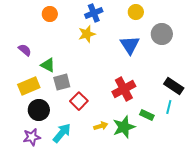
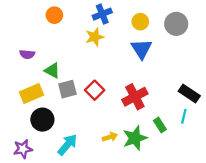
yellow circle: (136, 12) -> (140, 22), moved
gray circle: (162, 34) -> (176, 24), moved
purple semicircle: (25, 50) -> (27, 54), turned 144
red square: (79, 101) -> (95, 90), moved
green rectangle: (147, 115) -> (160, 125), turned 32
purple star: (32, 137) -> (23, 149), moved

